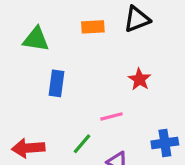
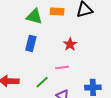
green triangle: (36, 39) -> (34, 17), moved
red star: (139, 79) -> (70, 44), moved

